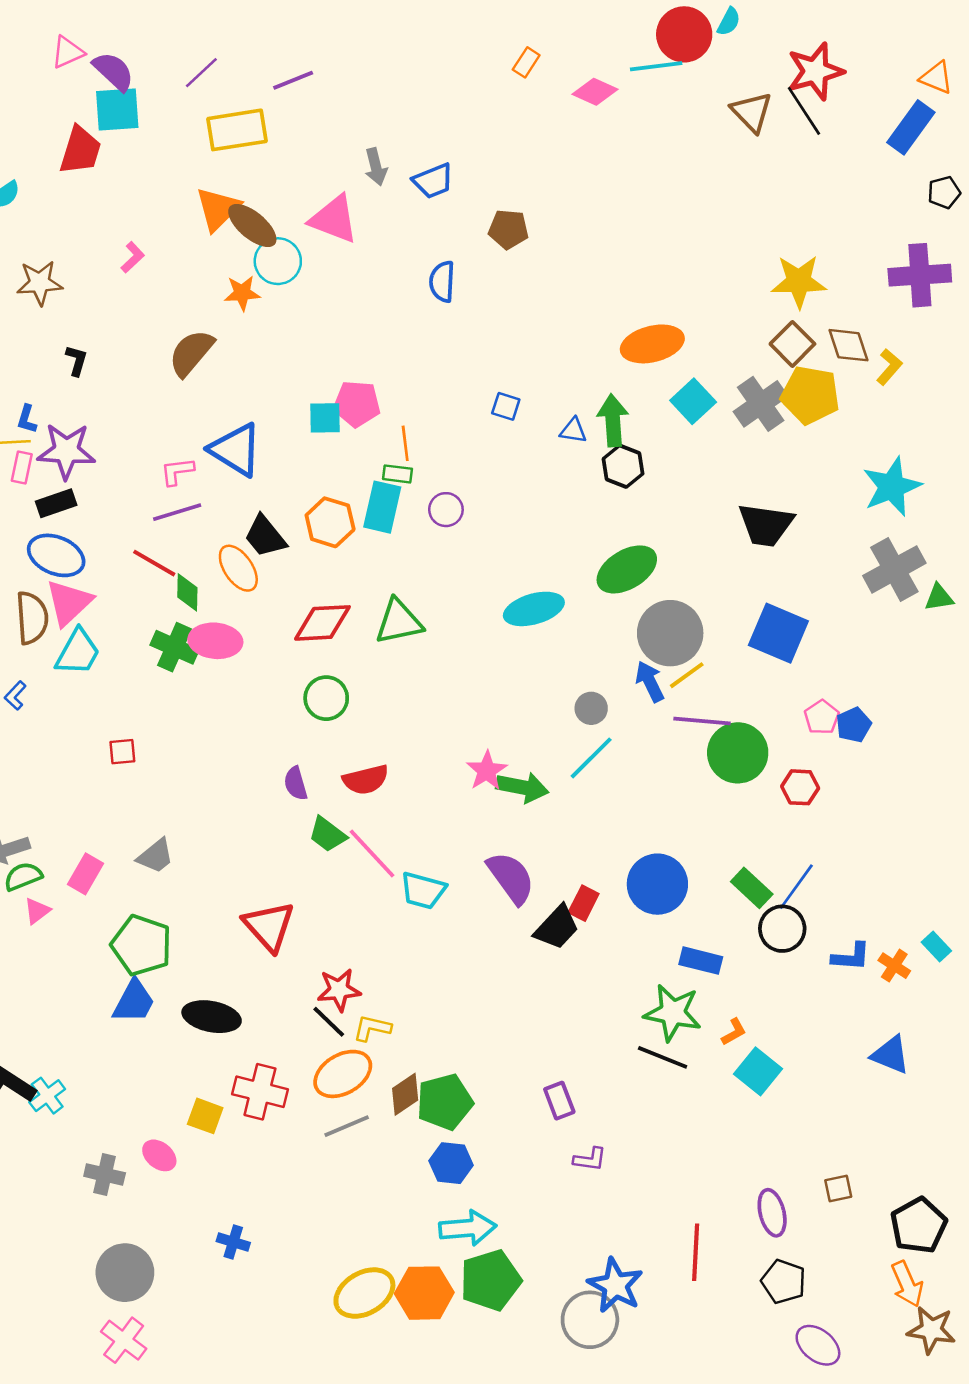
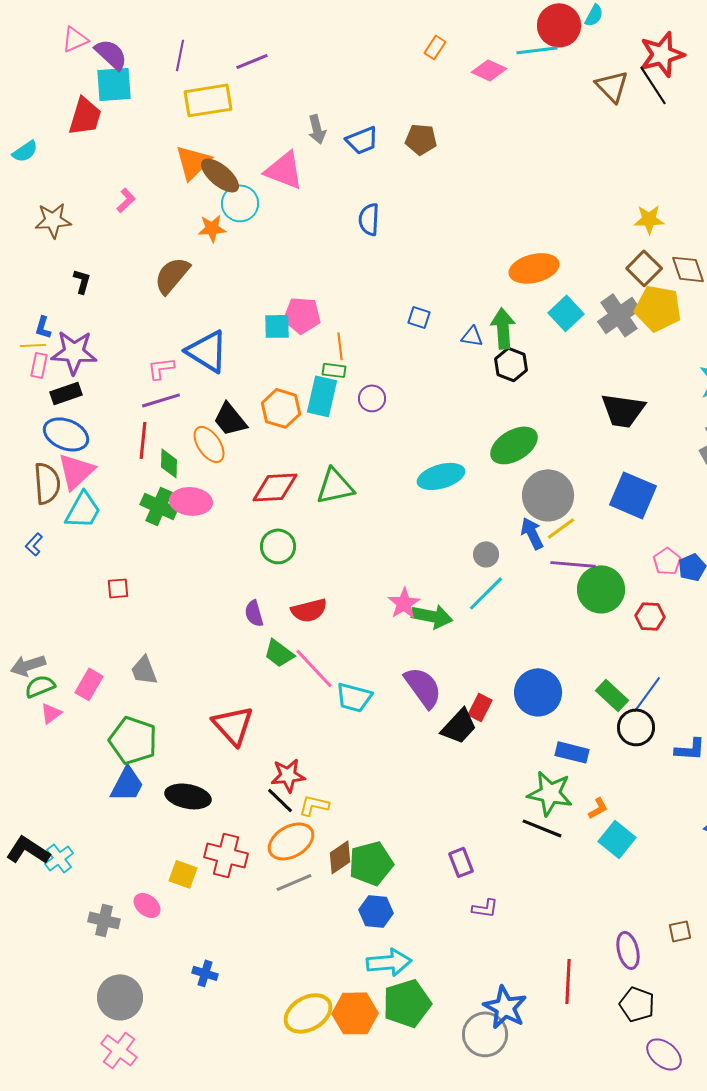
purple line: (201, 73) -> (180, 55), turned -36
brown pentagon: (508, 229) -> (421, 139), moved
yellow star: (799, 282) -> (649, 219), size x0.7
red line: (154, 563) -> (143, 440), turned 66
gray trapezoid: (156, 856) -> (144, 670), turned 108

